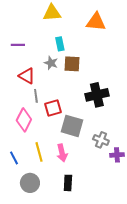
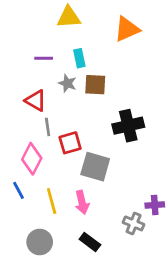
orange triangle: (96, 22) -> (127, 29), turned -30
purple line: (18, 45) -> (44, 58), moved
gray cross: (101, 140) -> (134, 223), moved
blue line: (14, 158) -> (19, 190), moved
black rectangle: (68, 183) -> (90, 242), turned -56

